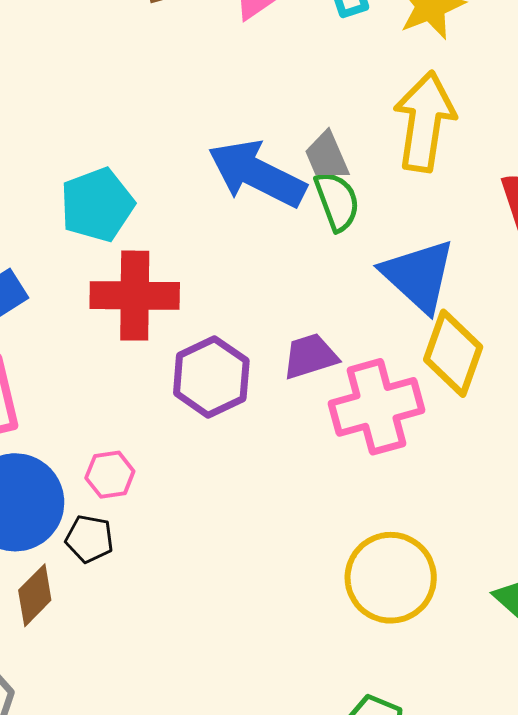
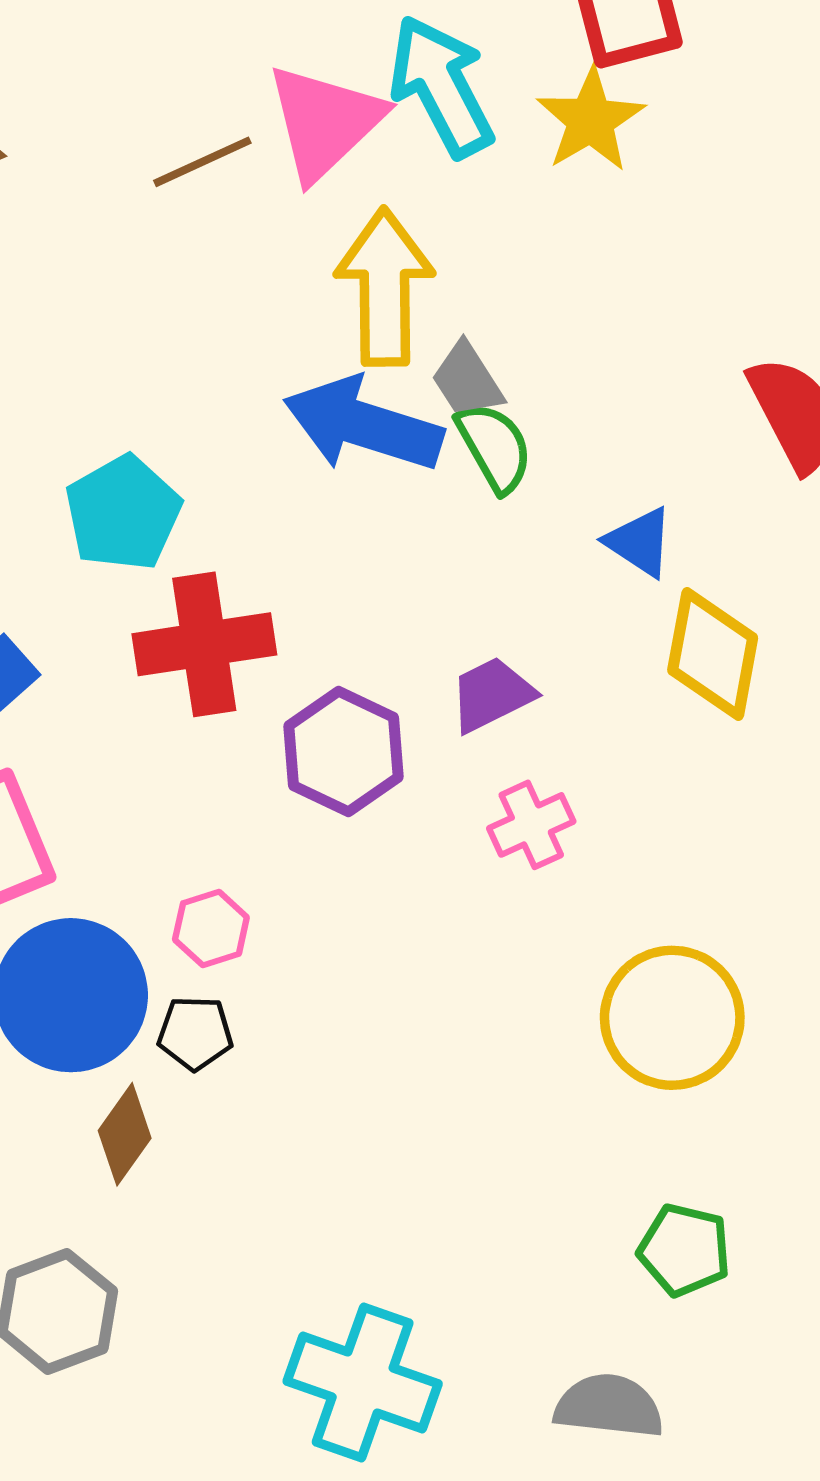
yellow arrow: (425, 121) -> (385, 287), moved
blue triangle: (419, 276) -> (640, 542), size x0.6
pink cross: (376, 407) -> (531, 825), moved, size x0.6

